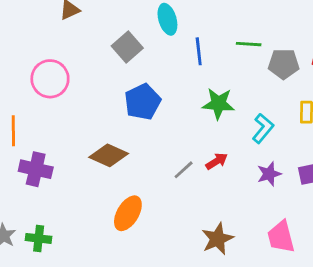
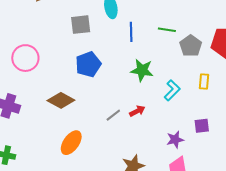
gray square: (127, 47) -> (81, 25), turned 30
gray pentagon: (284, 64) -> (191, 46), turned 30
pink circle: (50, 79) -> (25, 58), moved
purple star: (269, 174) -> (175, 140), moved

